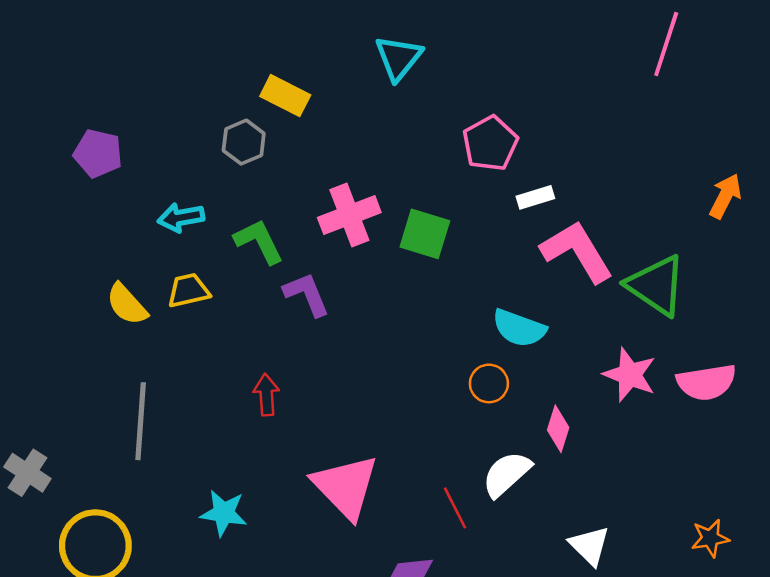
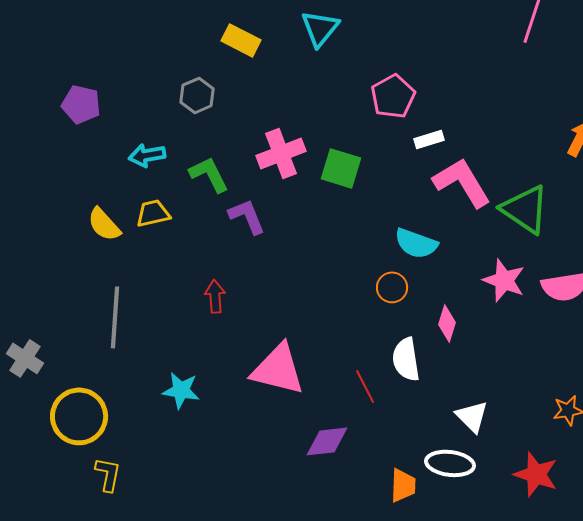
yellow rectangle: (285, 96) -> (241, 40), moved
white semicircle: (507, 474) -> (406, 359), turned -57
pink triangle: (346, 487) -> (278, 369), turned -32

